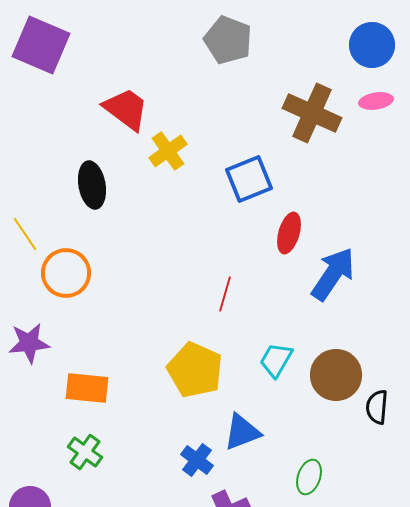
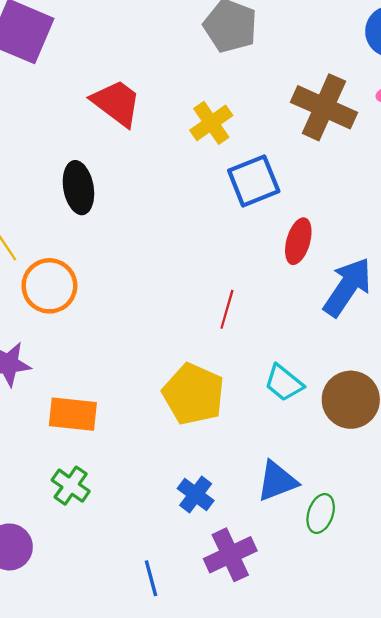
yellow cross: (168, 151) -> (211, 123), moved
cyan trapezoid: (276, 360) -> (284, 383), turned -81
blue triangle: (242, 432) -> (277, 481), moved

